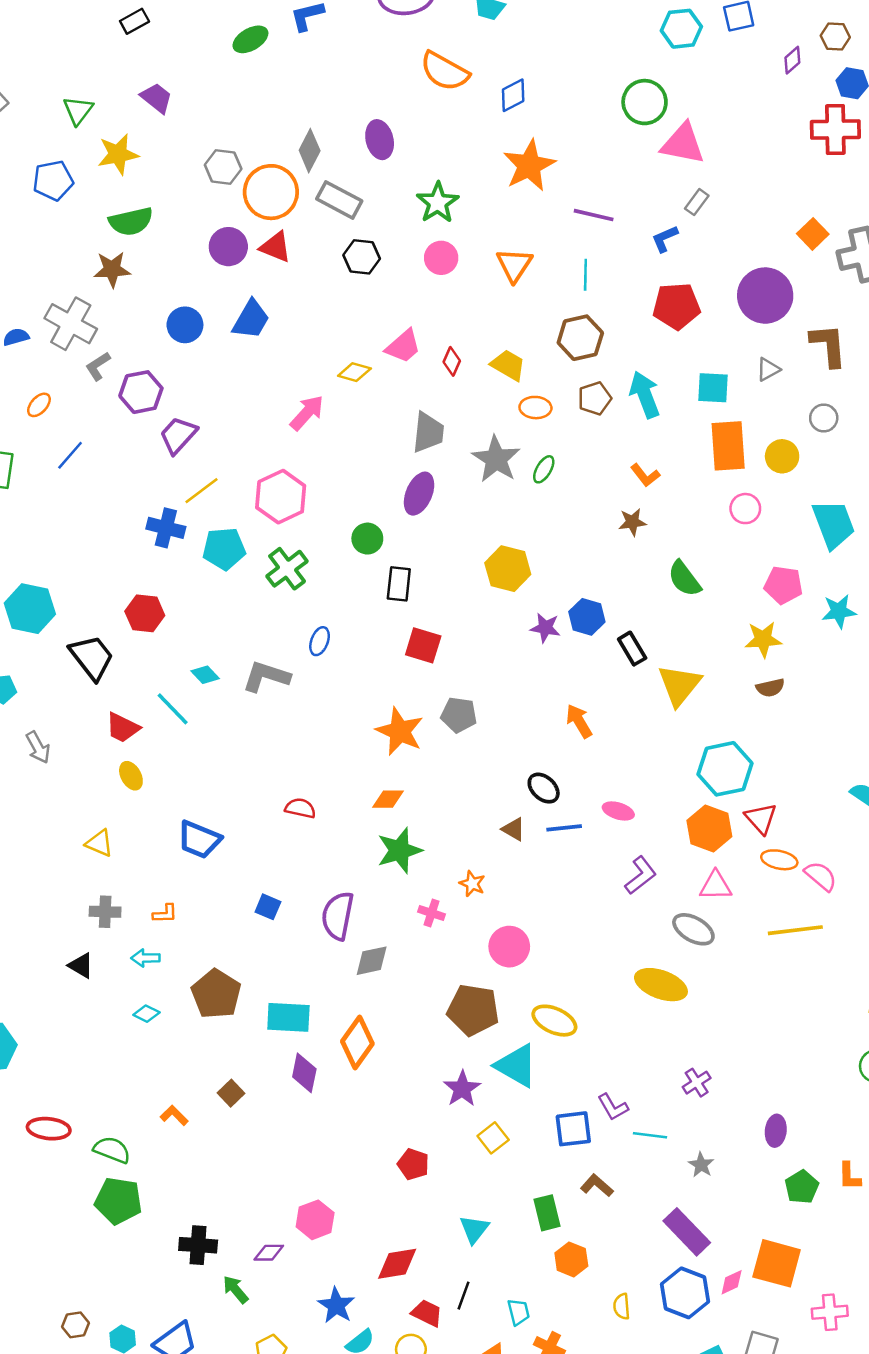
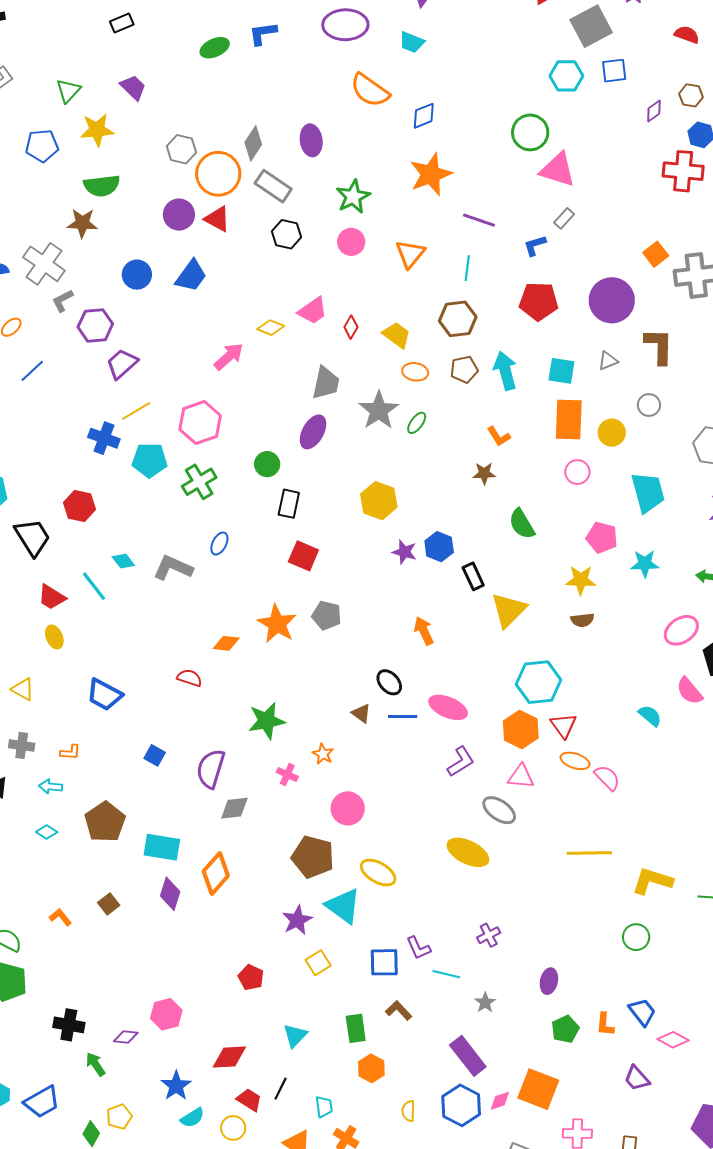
orange diamond: (388, 799) -> (226, 643), moved
pink ellipse: (618, 811) -> (448, 707), size x1.5
yellow line: (795, 930) -> (589, 853), moved

